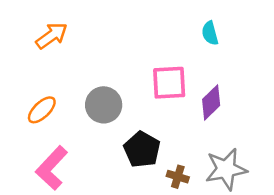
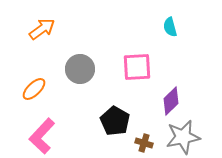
purple diamond: (211, 102) -> (171, 101), moved
gray circle: (104, 105) -> (80, 69), moved

